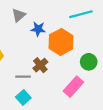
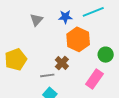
blue star: (38, 29) -> (65, 17), moved

